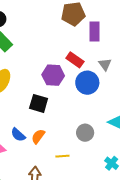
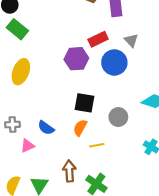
red rectangle: (75, 60) -> (98, 39), turned -54
black square: (39, 103) -> (85, 103), moved
orange semicircle: (38, 136) -> (80, 128), moved

